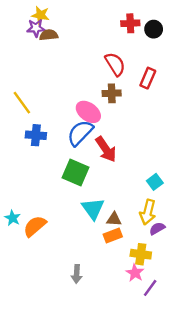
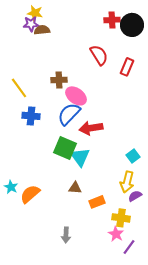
black circle: (154, 29) -> (132, 25), size x1.5
brown cross: (112, 93) -> (59, 80), moved
red arrow: (106, 149) -> (91, 128), turned 115
cyan triangle: (93, 209) -> (80, 157), moved
brown triangle: (114, 219) -> (75, 188), moved

